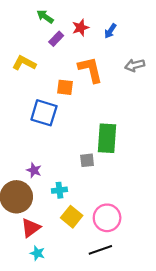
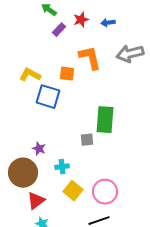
blue arrow: (110, 31) -> (108, 23), turned 48
yellow L-shape: (24, 63) -> (30, 75), moved
gray arrow: (135, 65) -> (130, 54), size x1.5

